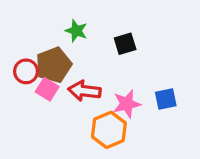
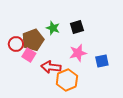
green star: (76, 31) -> (53, 28), moved
red arrow: (84, 91) -> (51, 67), moved
pink star: (127, 104) -> (78, 53), moved

